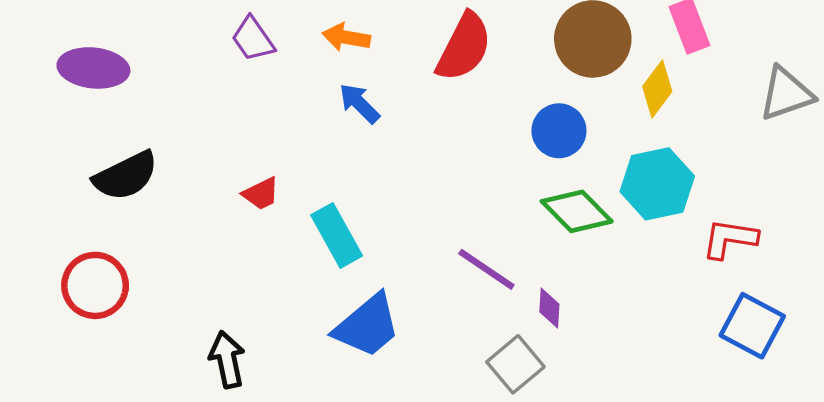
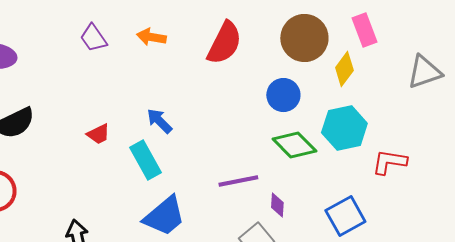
blue arrow: (359, 103) -> (159, 121), moved
purple line: (486, 269) -> (238, 181), turned -45
blue square: (752, 326) -> (345, 216), moved, turned 33

